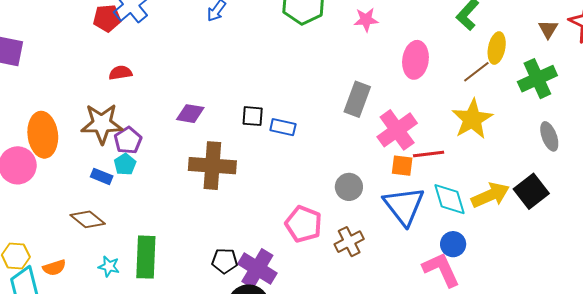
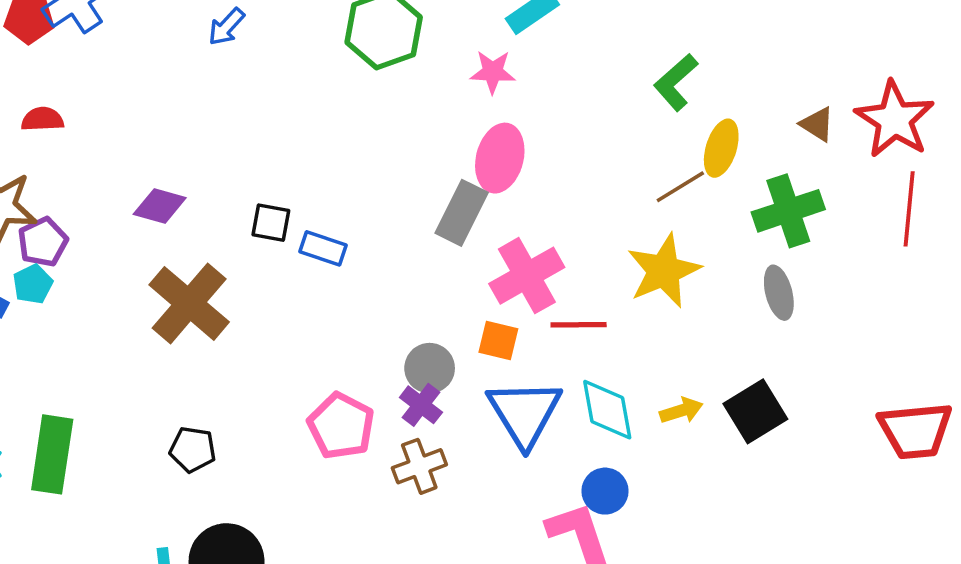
brown triangle: (548, 29) -> (817, 124), turned -35
pink ellipse: (415, 60) -> (500, 158), moved
gray ellipse: (549, 136) -> (779, 293), moved
brown cross: (212, 166) -> (189, 303), turned 30
orange square: (402, 166) -> (498, 341), moved
yellow arrow: (490, 195) -> (681, 411), size x0.6
black pentagon: (225, 261) -> (193, 449), moved
purple cross: (257, 268) -> (421, 405), moved, size x0.6

